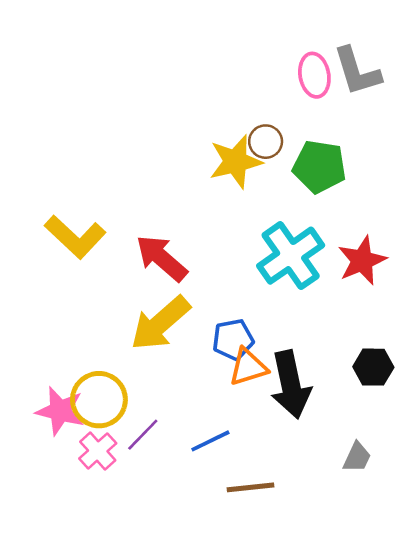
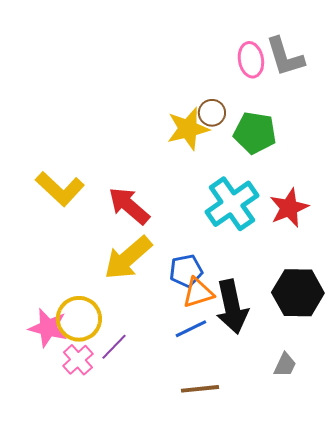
black hexagon: (373, 367) -> (298, 293), size x1.6
blue line: (210, 441) -> (191, 329), moved

